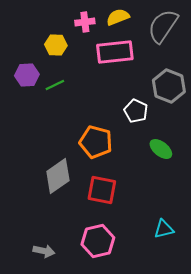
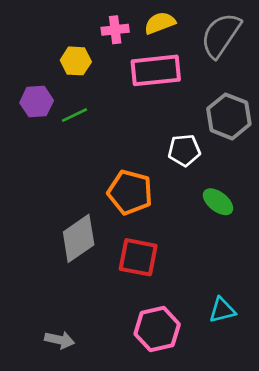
white pentagon: (136, 111) -> (184, 150), turned -30
pink hexagon: (98, 241) -> (157, 329), moved

